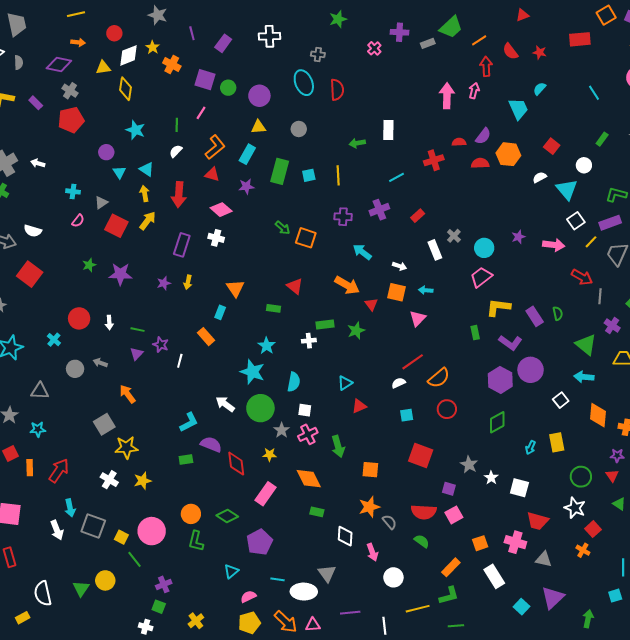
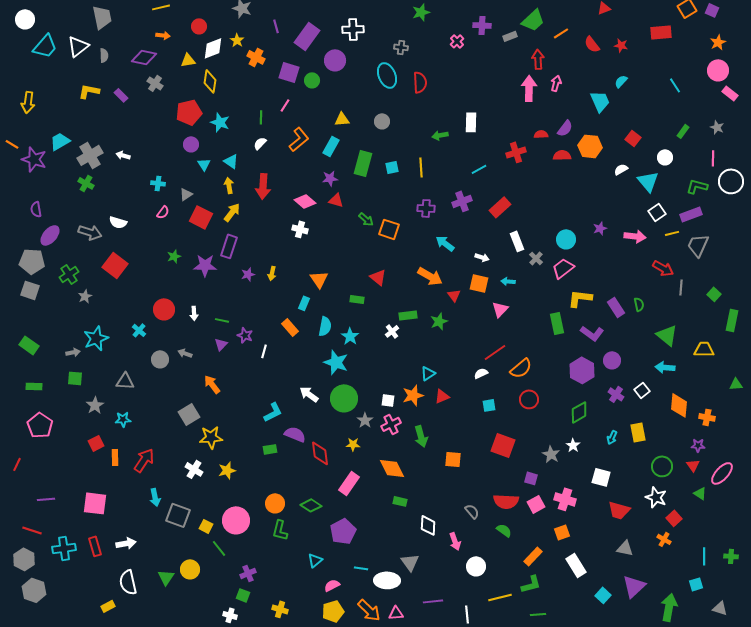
purple rectangle: (223, 43) -> (307, 36), size x1.5
red arrow: (486, 67) -> (538, 59), moved
purple circle: (259, 96) -> (335, 60), moved
red pentagon: (71, 120) -> (189, 112), moved
red triangle: (212, 174) -> (336, 200), moved
red rectangle: (418, 216) -> (500, 207), size x1.5
gray cross: (454, 236) -> (536, 258), moved
yellow line: (591, 242) -> (672, 233), turned 32
purple rectangle: (182, 245) -> (229, 246), moved
purple cross: (612, 325) -> (616, 394), moved
green rectangle: (475, 333) -> (557, 323), size x1.5
white cross: (309, 341) -> (392, 331), turned -32
purple circle: (531, 370) -> (612, 360), size x0.7
cyan semicircle: (294, 382) -> (325, 326), moved
white star: (491, 478) -> (573, 445), moved
orange star: (369, 507) -> (413, 395), moved
white arrow: (57, 530) -> (126, 543), moved, turned -78
pink cross: (515, 542) -> (565, 499), moved
green arrow: (588, 619) -> (669, 607), size x1.5
yellow cross: (196, 621) -> (280, 609), turned -35

